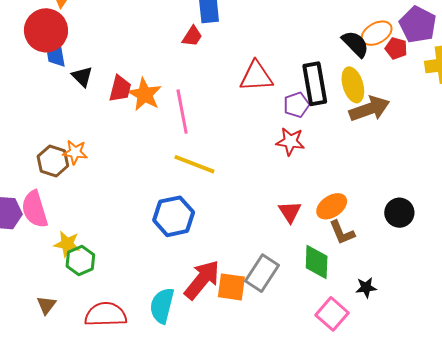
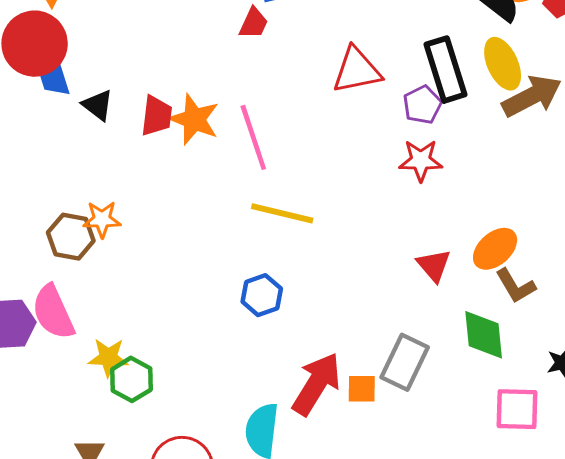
blue hexagon: (174, 216) -> (262, 295), size x0.7
orange square: (231, 287) -> (362, 389), size x0.7
pink square: (332, 314) -> (517, 409), turned -32

